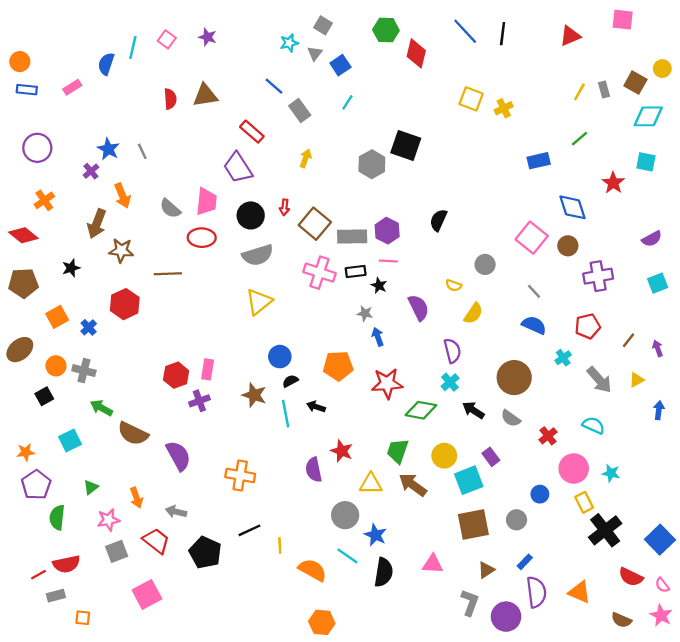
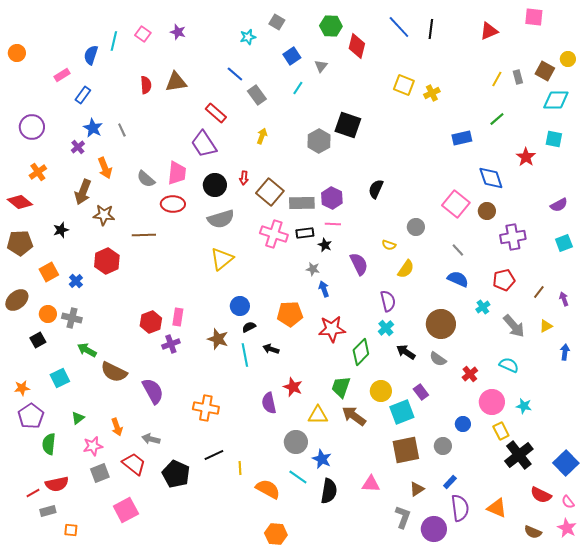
gray triangle: (315, 53) -> (321, 66), moved
blue rectangle: (27, 90) -> (83, 95), moved, turned -60
green diamond: (421, 410) -> (361, 352), turned -56

